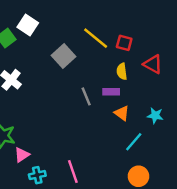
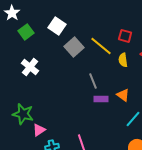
white square: (28, 25) -> (57, 26), moved
yellow line: (96, 38) -> (101, 46), moved
purple rectangle: (111, 92) -> (101, 99), moved

